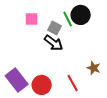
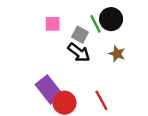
brown star: (94, 68) -> (117, 54), moved
purple rectangle: (17, 80) -> (49, 90), moved

